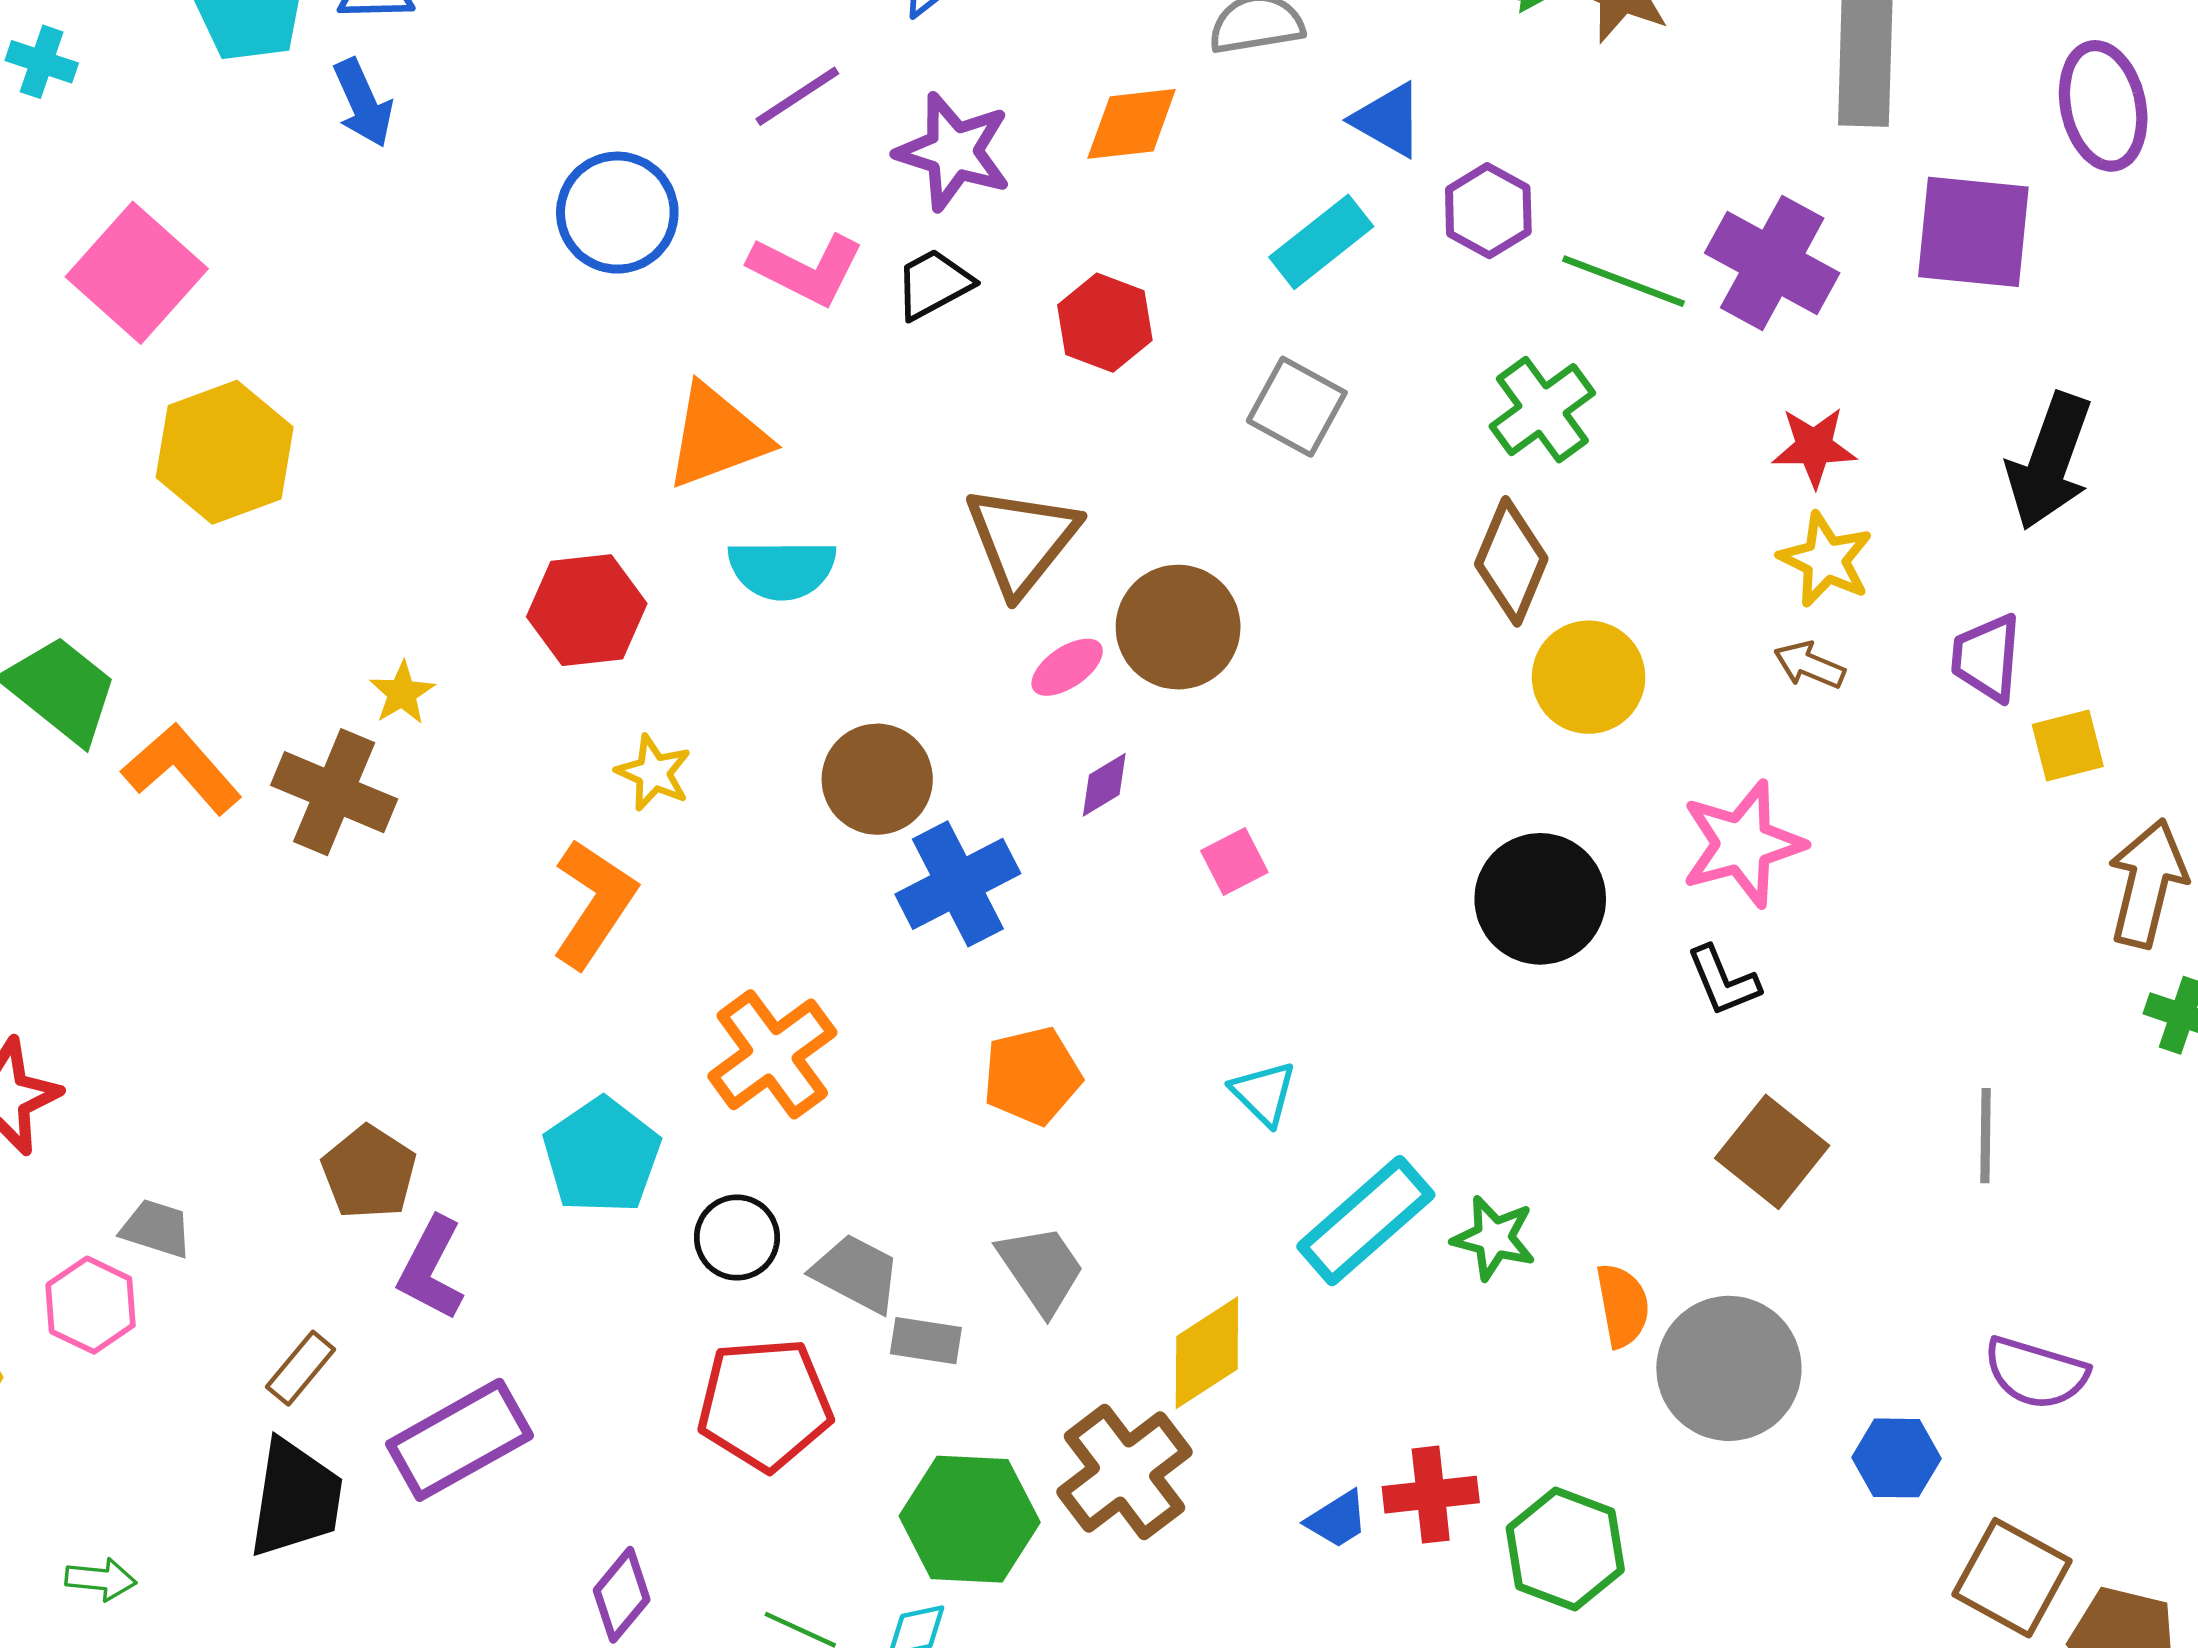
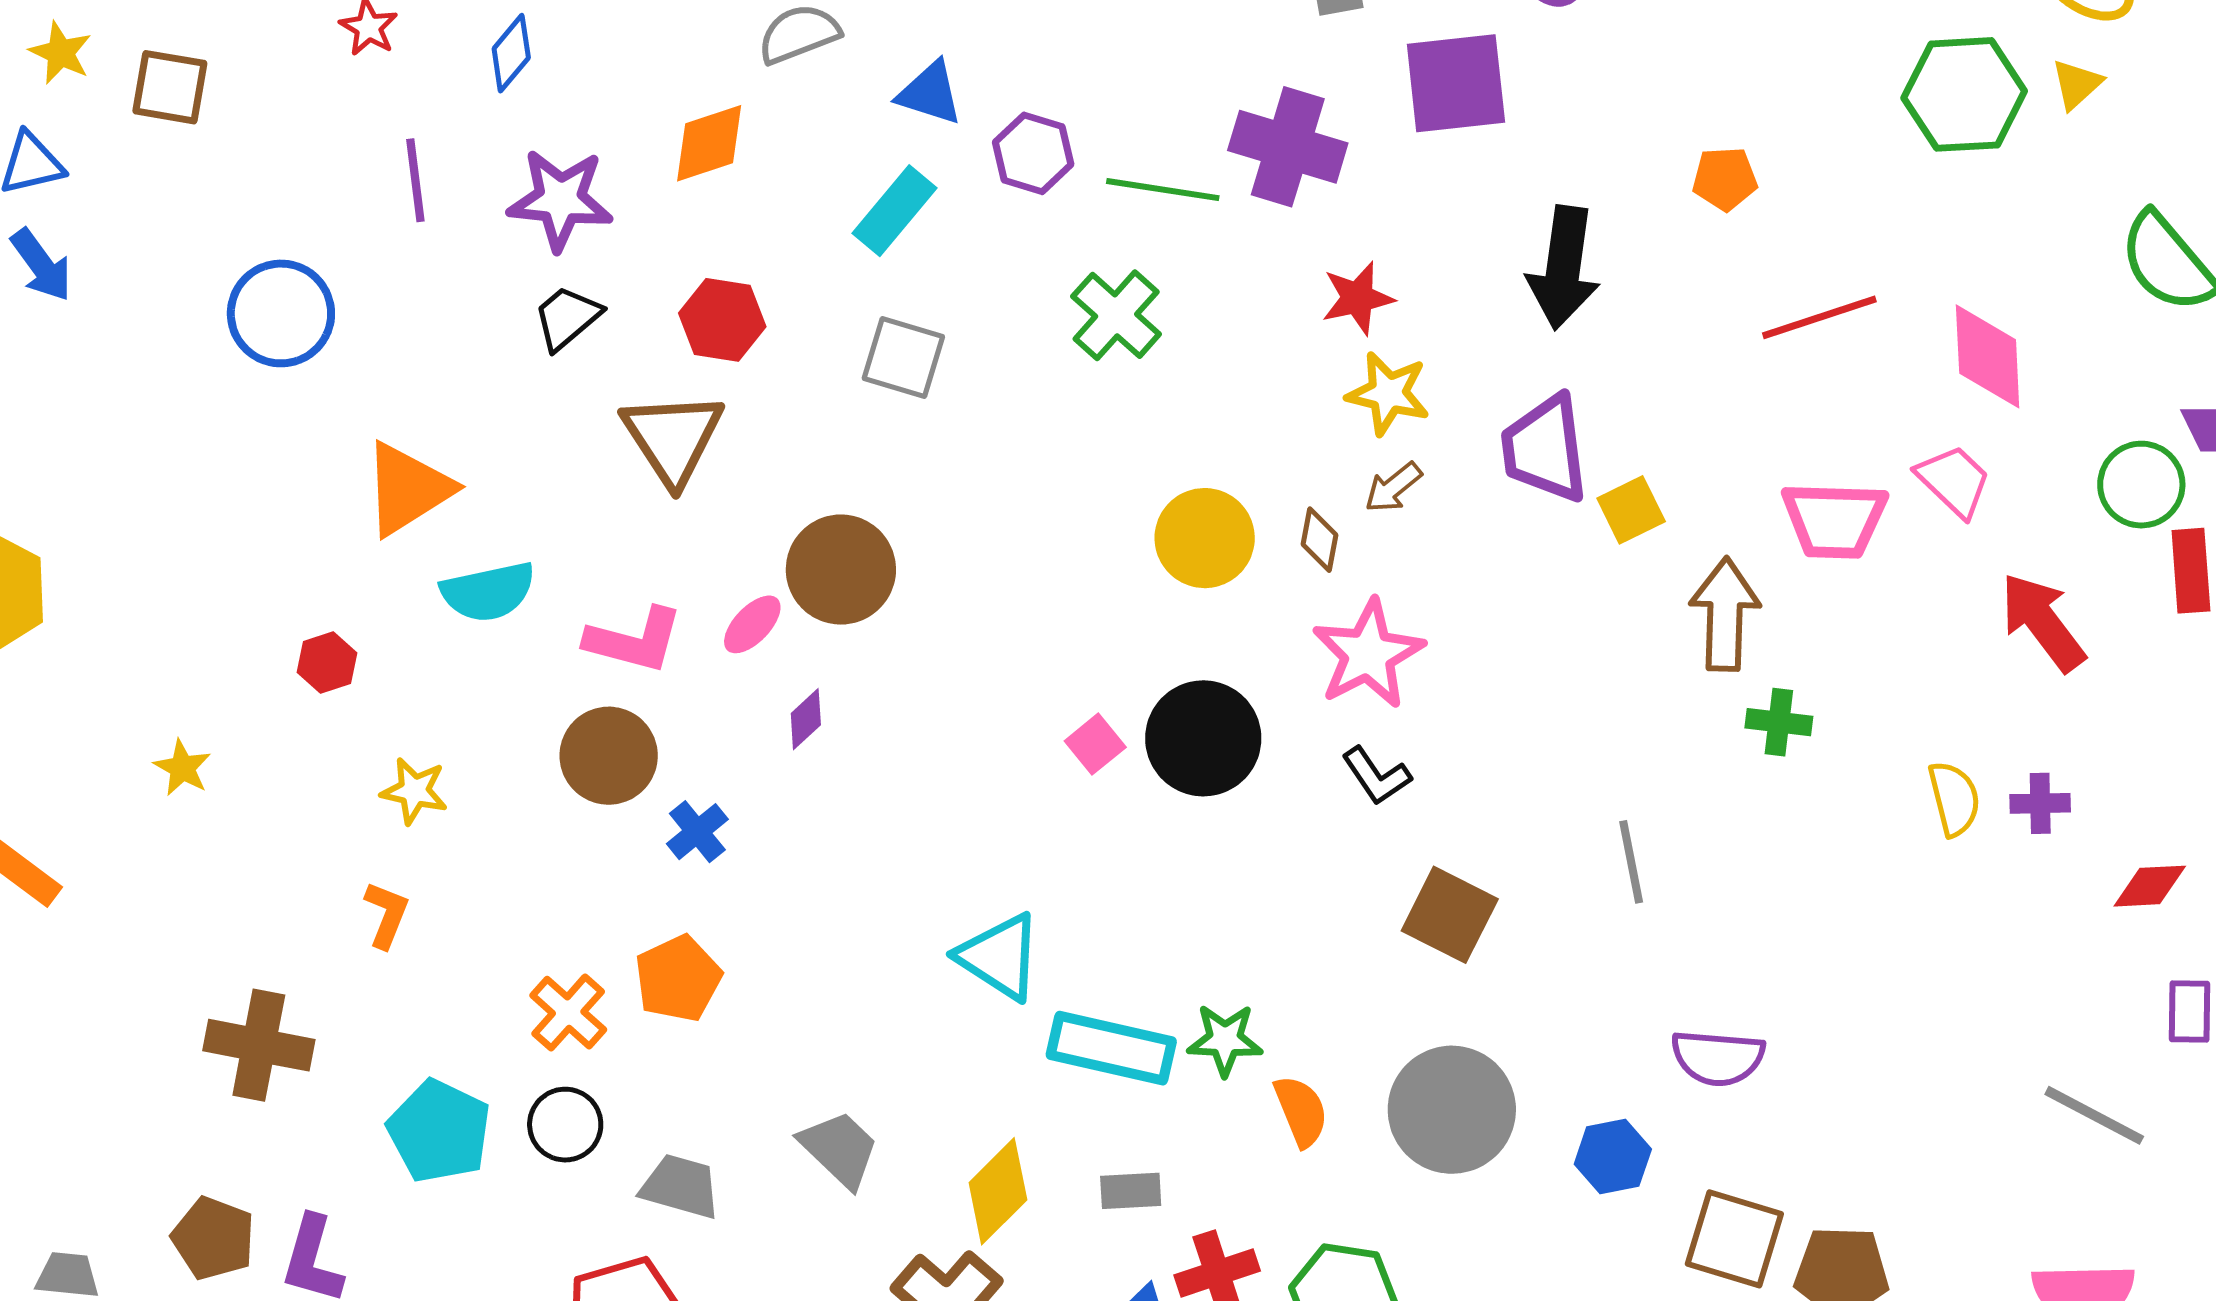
purple line: (797, 96) -> (415, 180), turned -52
pink L-shape: (806, 269) -> (634, 640), moved
brown triangle: (1022, 540) -> (673, 438), moved
brown diamond: (1511, 561) -> (1319, 540), moved, size x0.6
red hexagon: (587, 610) -> (327, 663), size x0.6
purple trapezoid: (1987, 658) -> (1545, 449), size x1.4
brown arrow: (1809, 665) -> (1393, 487), turned -50
brown cross: (334, 792) -> (259, 1045), moved
pink square: (1234, 861) -> (1095, 744), moved
blue cross: (958, 884) -> (697, 832), size x0.6
orange L-shape: (594, 903) -> (387, 915), size x0.6
orange cross: (772, 1054) -> (568, 1013), size x0.7
orange pentagon: (1032, 1076) -> (678, 978), moved
cyan triangle: (1264, 1093) -> (1000, 957), size x1.5
brown pentagon: (369, 1172) -> (213, 1238), moved
cyan rectangle: (1366, 1221) -> (1111, 1048), turned 66
black circle: (737, 1238) -> (565, 1125), moved
orange semicircle: (1623, 1305) -> (1301, 1111), moved
gray rectangle: (926, 1341) -> (1131, 1191), moved

